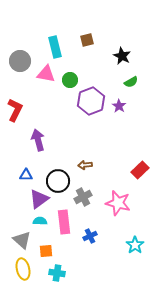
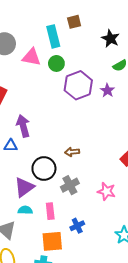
cyan rectangle: (55, 47) -> (53, 36), moved
blue triangle: (26, 175) -> (11, 146), moved
pink star: (118, 203) -> (106, 191), size x0.7
pink rectangle: (64, 222) -> (50, 211), size x0.7
orange square: (46, 251) -> (52, 241), moved, size x1.5

